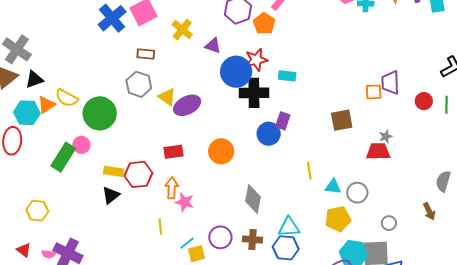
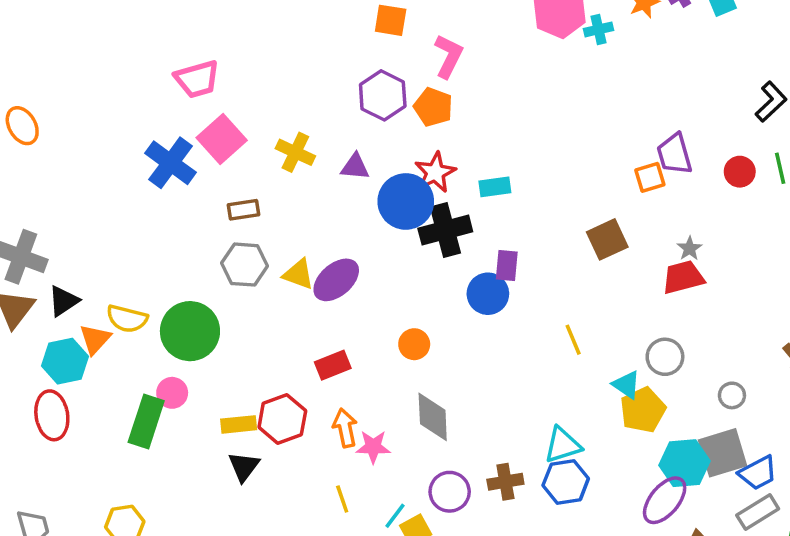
orange circle: (221, 151) -> (414, 344), size x0.7
cyan triangle: (333, 187) -> (627, 385), moved, turned 42
gray diamond: (253, 199) -> (433, 417), moved

